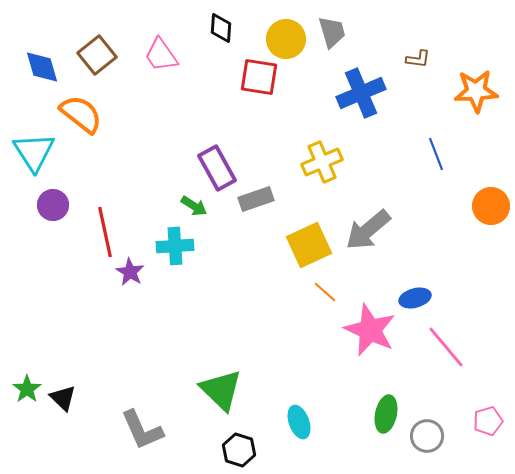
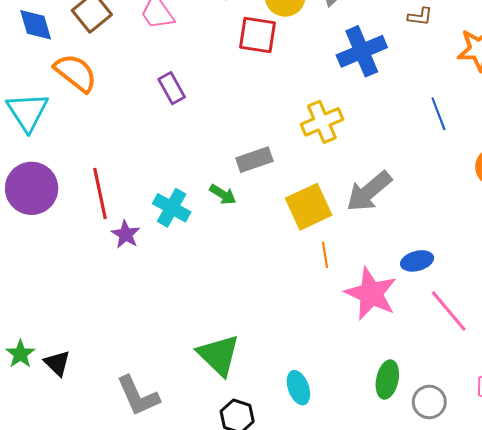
purple rectangle: (217, 168) -> (172, 88), moved, size x0.7
purple circle: (53, 205) -> (32, 188), moved, size x1.6
green arrow: (194, 206) -> (223, 194), moved
cyan cross: (175, 246) -> (172, 208), turned 33
orange line: (325, 292) -> (325, 255), turned 40

